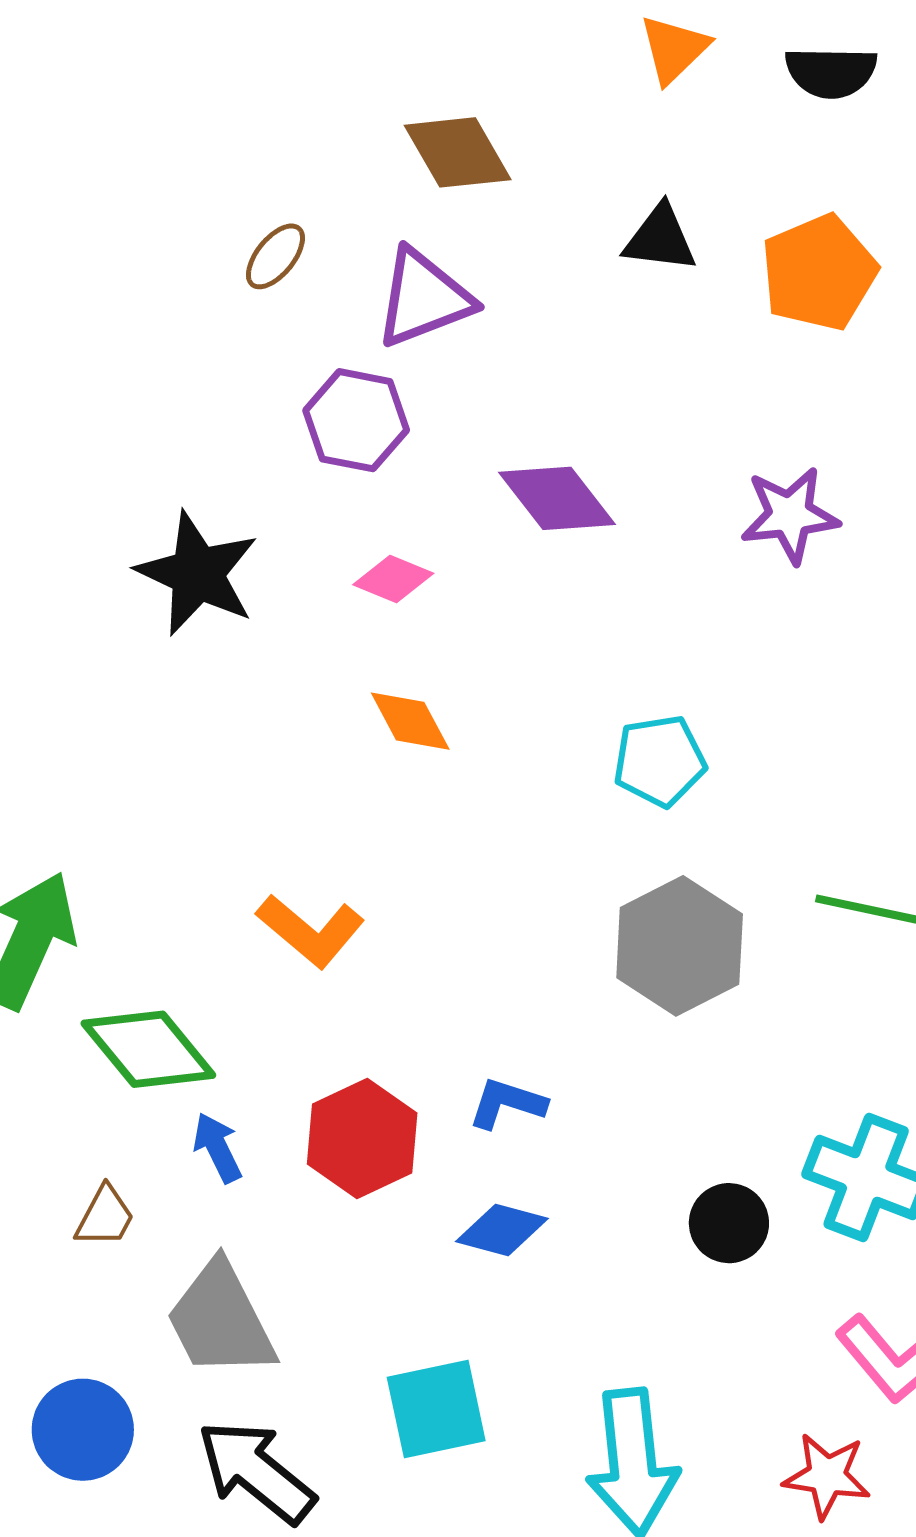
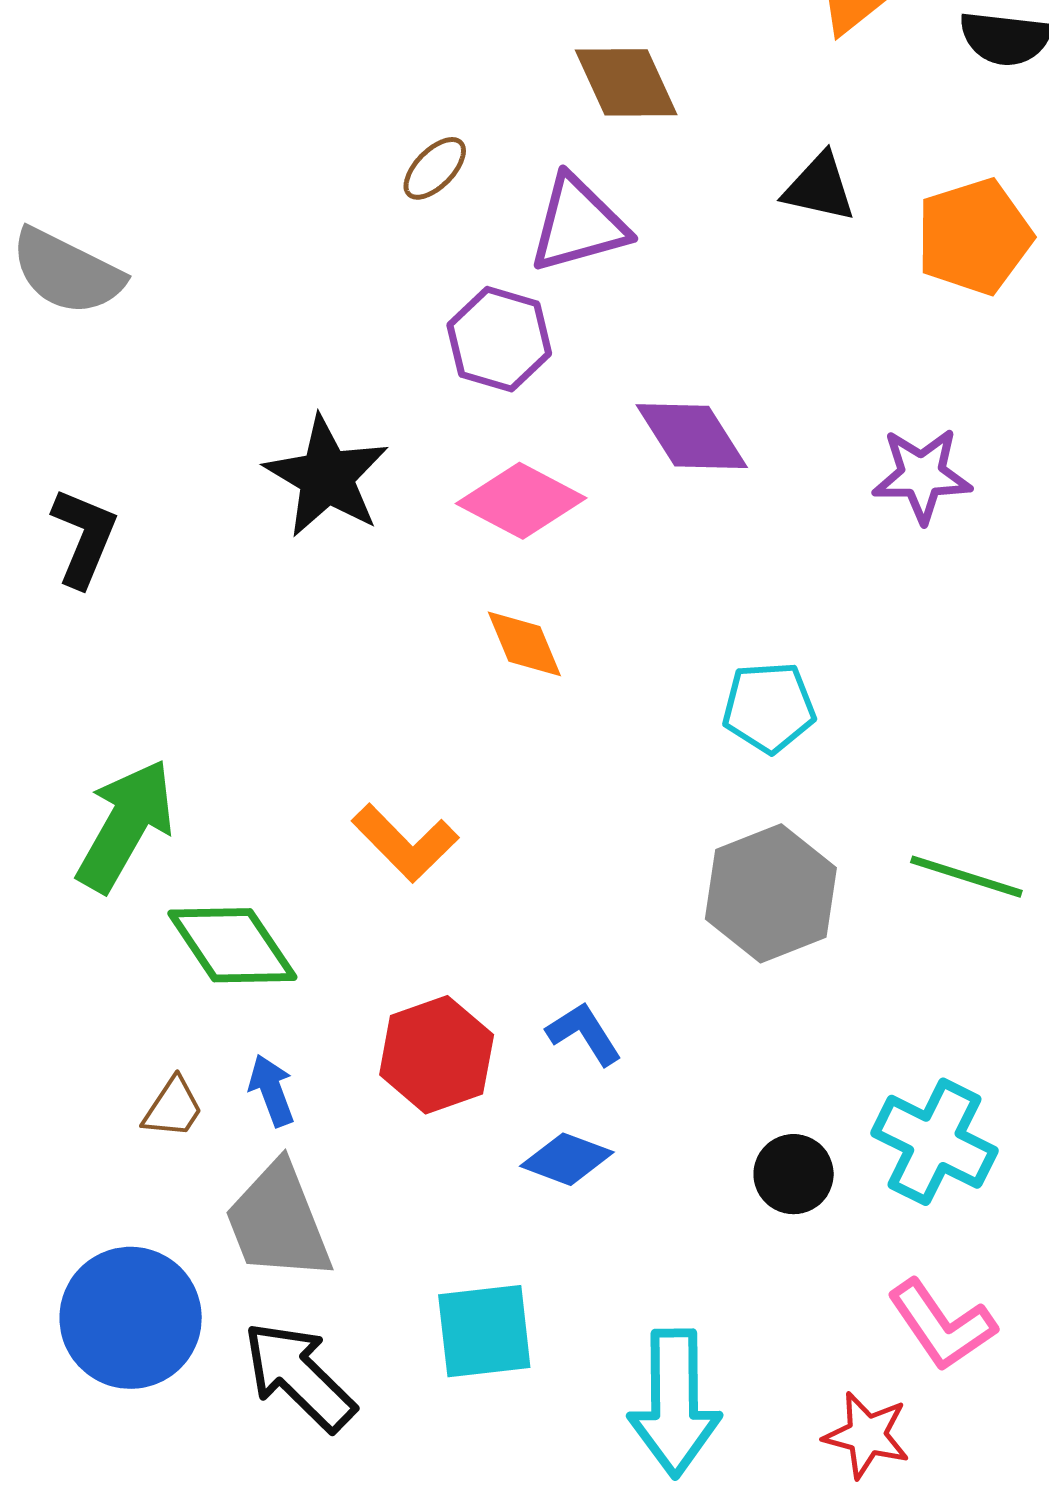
pink diamond: (393, 579) -> (521, 501), size x1.6
blue L-shape: (507, 1103) -> (584, 1034), turned 34
blue arrow: (217, 1148) -> (272, 1090), moved
blue circle: (83, 1430) -> (131, 1318), size x1.4

